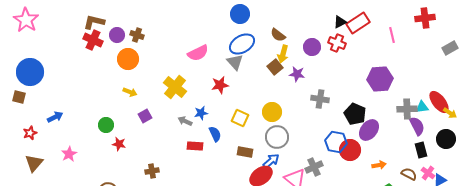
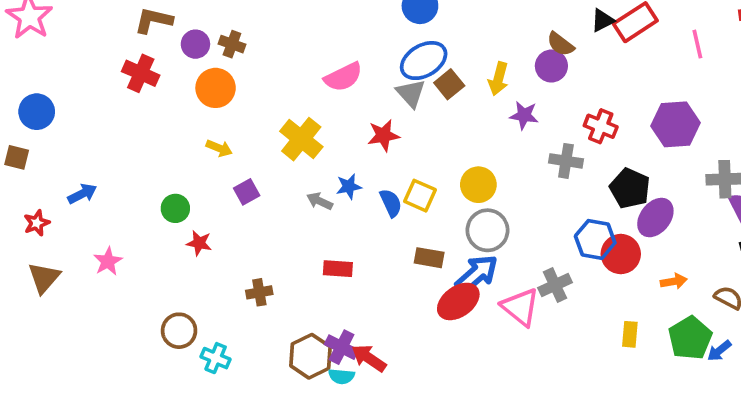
brown semicircle: (278, 35) -> (561, 44), moved
red cross: (93, 40) -> (141, 73), moved
red cross: (337, 43) -> (601, 126), moved
brown square: (275, 67) -> (449, 84), moved
blue circle: (30, 72) -> (37, 112), size x0.7
blue semicircle: (215, 134) -> (391, 203), moved
red rectangle: (195, 146) -> (338, 269), moved
blue arrow: (271, 161) -> (477, 274), size x1.4

